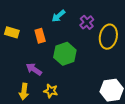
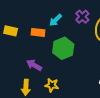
cyan arrow: (58, 16) -> (56, 20), moved
orange rectangle: (40, 36) -> (38, 32), turned -64

